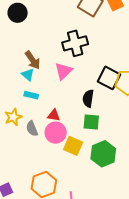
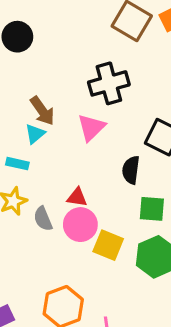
cyan triangle: (28, 75) -> (35, 134), turned 40
cyan rectangle: (31, 95) -> (17, 164), moved
green square: (91, 122) -> (152, 209), moved

